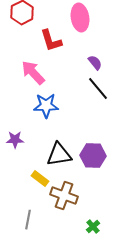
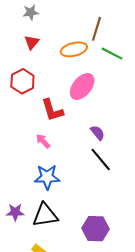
pink ellipse: (80, 18) -> (82, 86), turned 48
pink arrow: (33, 73) -> (43, 141), moved, size x0.6
black triangle: (59, 155) -> (45, 215), moved

